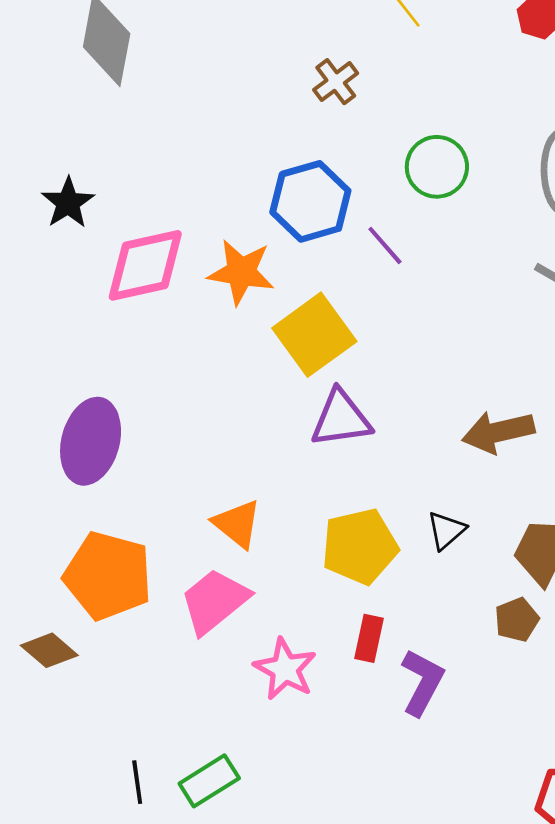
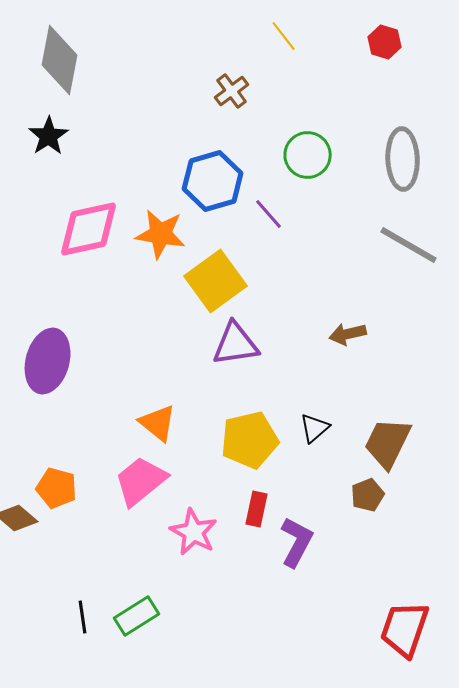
black star: (68, 203) -> (49, 136), moved
brown arrow: (498, 432) -> (348, 334), moved, size x0.7
orange pentagon: (108, 576) -> (57, 488), moved, size x0.6

